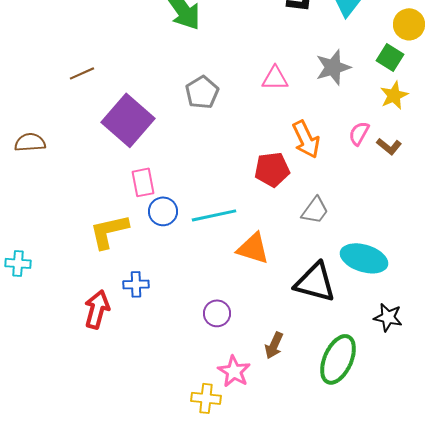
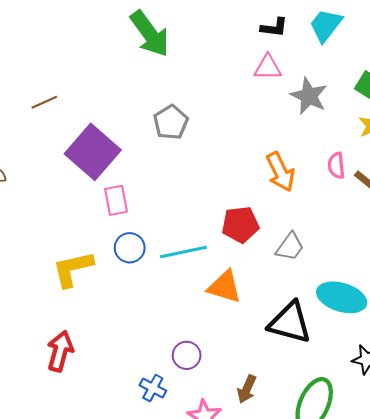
gray star: (333, 67) -> (309, 96), turned -30
pink triangle: (275, 78) -> (268, 67), moved
pink semicircle: (359, 133) -> (336, 166), turned -35
red pentagon: (272, 169) -> (240, 225), moved
pink rectangle: (143, 182) -> (116, 200), moved
blue cross: (136, 284) -> (153, 388), moved, turned 30

